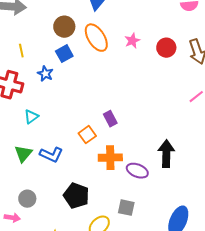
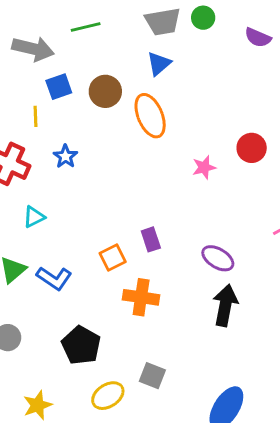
pink star: (132, 41) -> (204, 167), moved
blue square: (64, 54) -> (59, 87), moved
purple ellipse: (137, 171) -> (218, 258), moved

